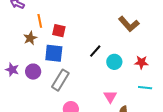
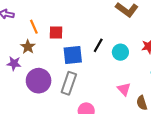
blue square: (54, 53) -> (73, 55), moved
purple star: (12, 70) -> (14, 63), moved
purple circle: (33, 72) -> (39, 81), size x1.5

